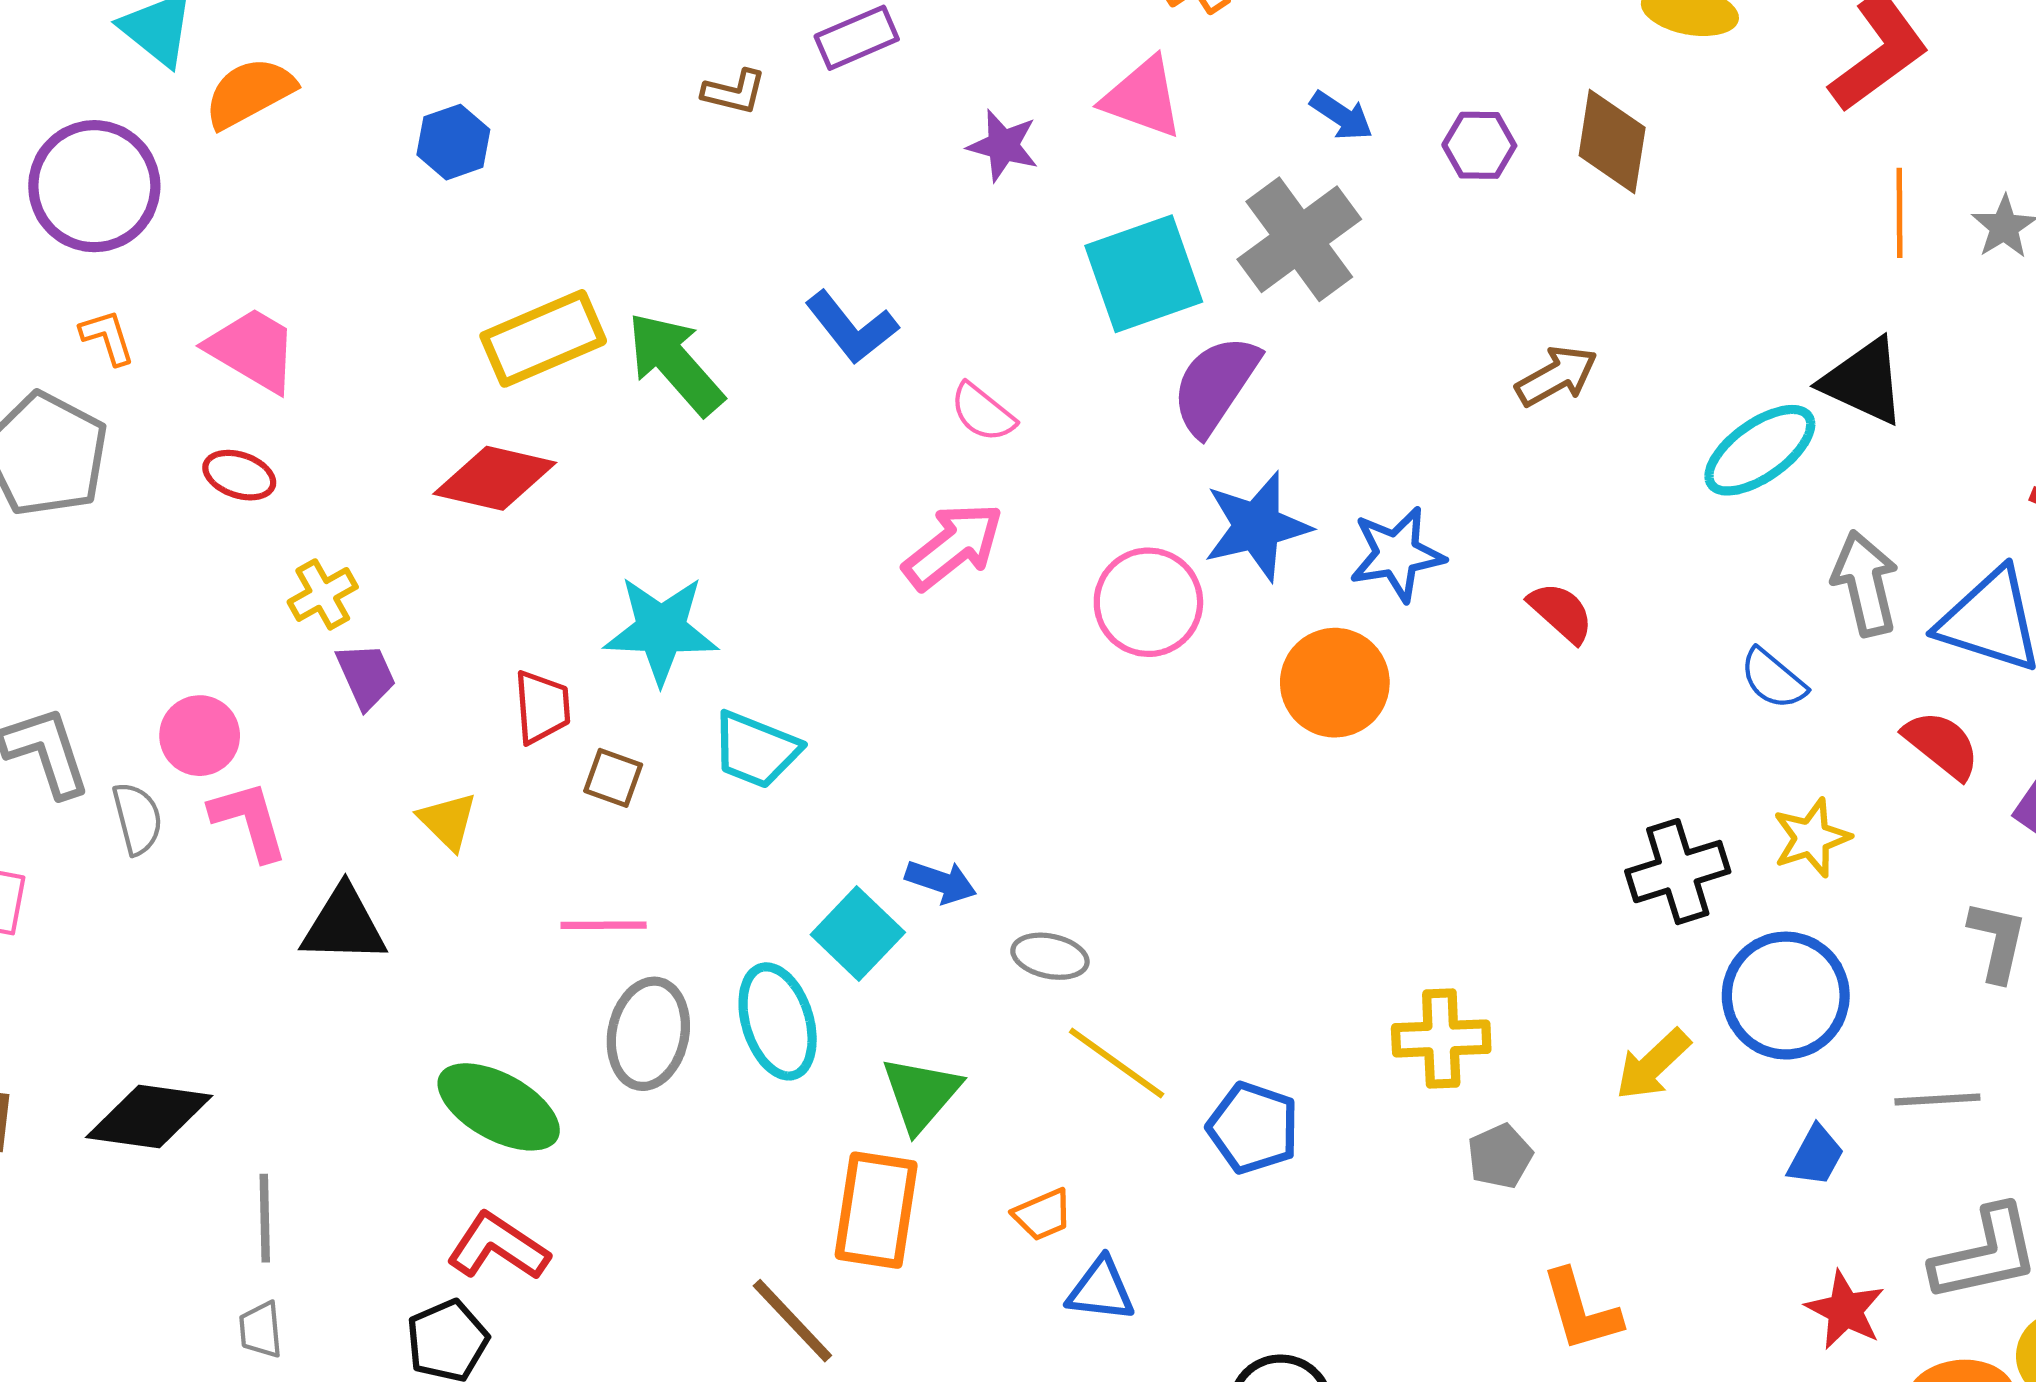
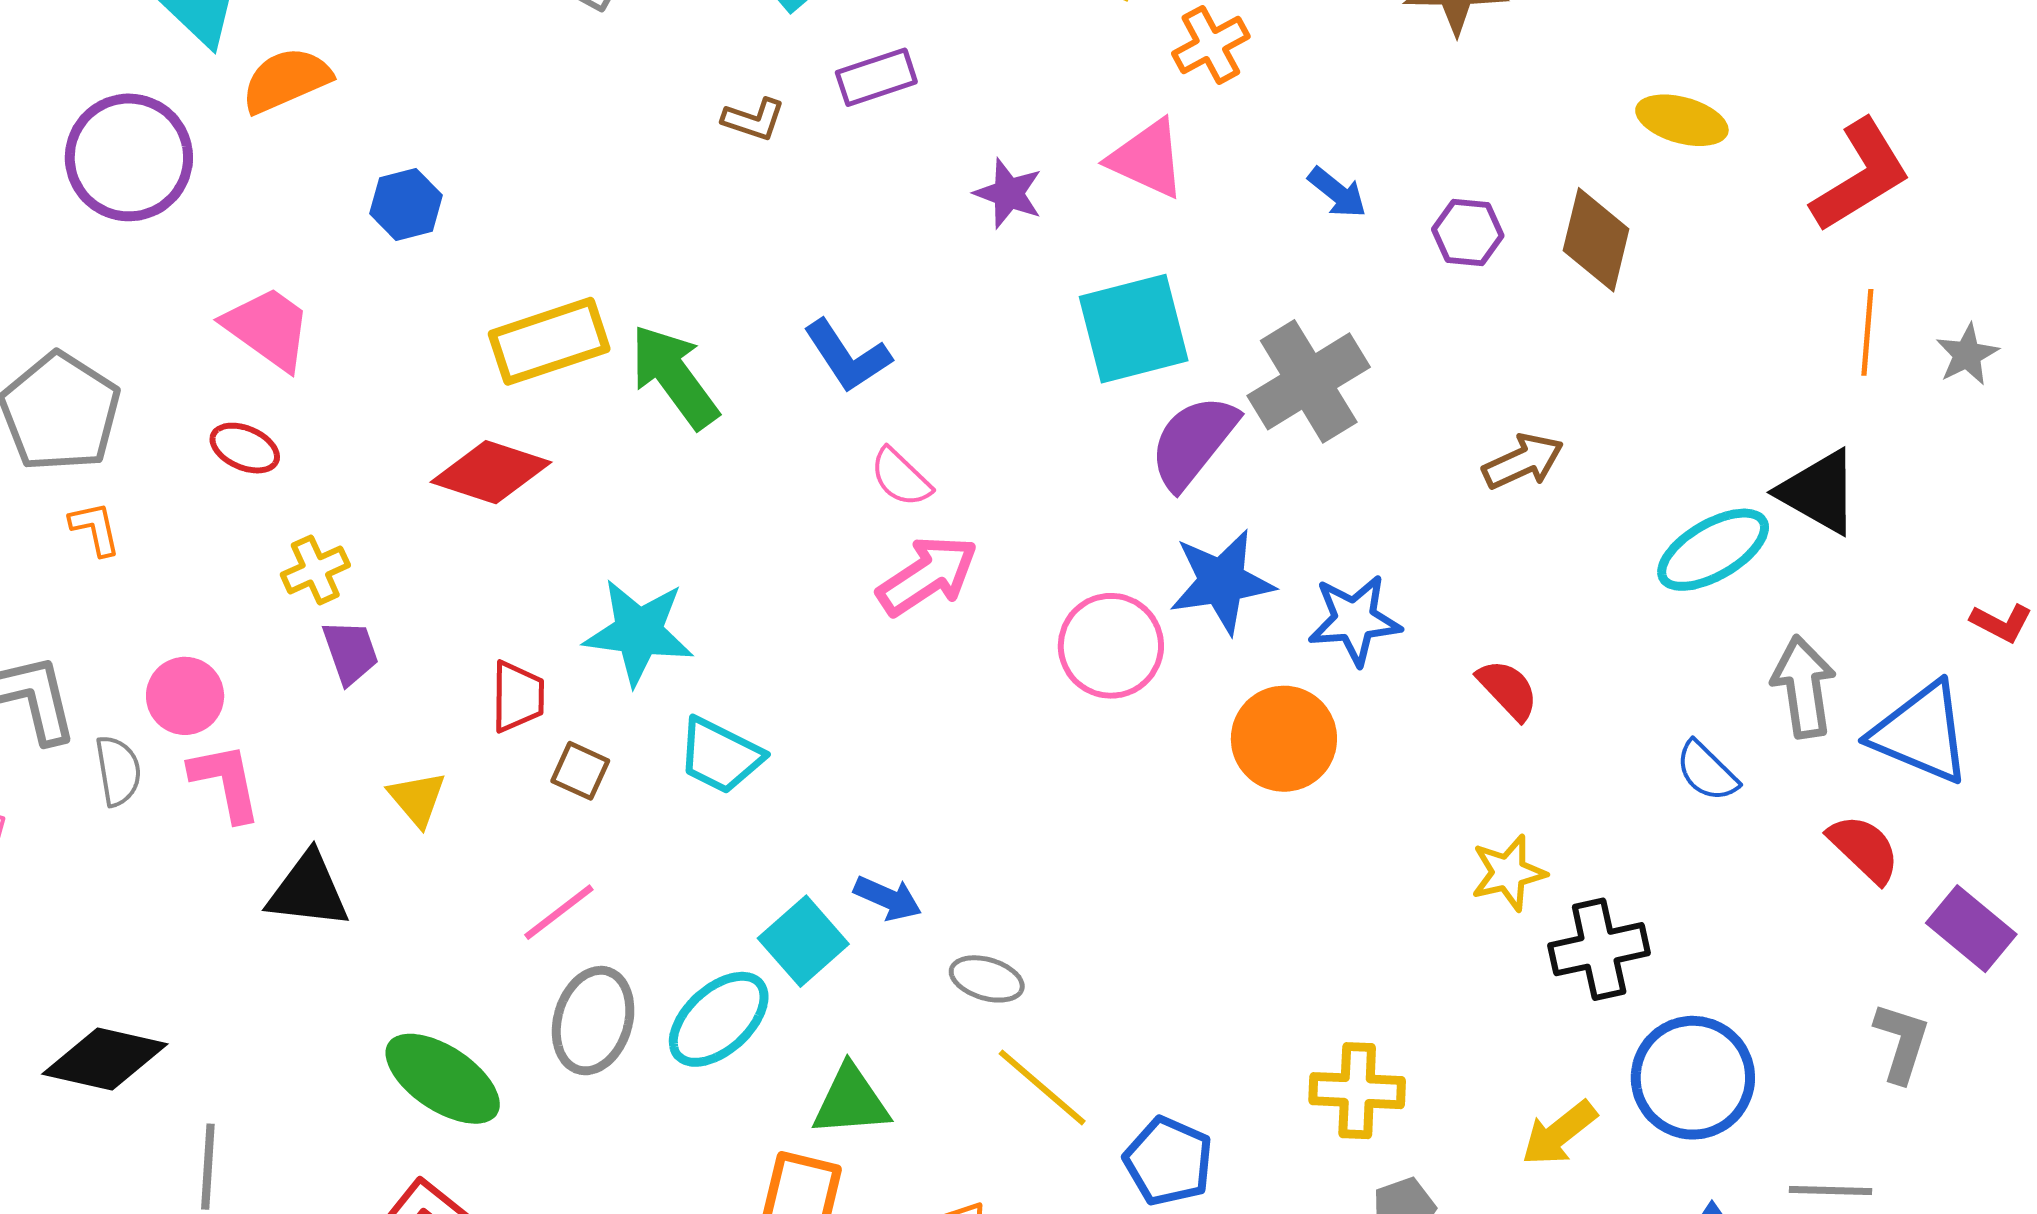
blue hexagon: (453, 142) -> (406, 204), moved
gray cross: (1299, 239) -> (1309, 381), moved
orange L-shape: (107, 337) -> (95, 529), moved
pink semicircle: (983, 412) -> (901, 477), moved
yellow star: (1811, 838) -> (1508, 873), moved
pink line: (604, 925) -> (559, 912), turned -42
cyan ellipse: (778, 1021) -> (719, 1019), turned 60
green triangle: (921, 1094) -> (851, 1101), turned 40

